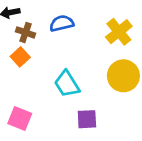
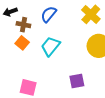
blue semicircle: (62, 23) -> (49, 14), turned -30
cyan trapezoid: (67, 84) -> (51, 46), moved, turned 80

